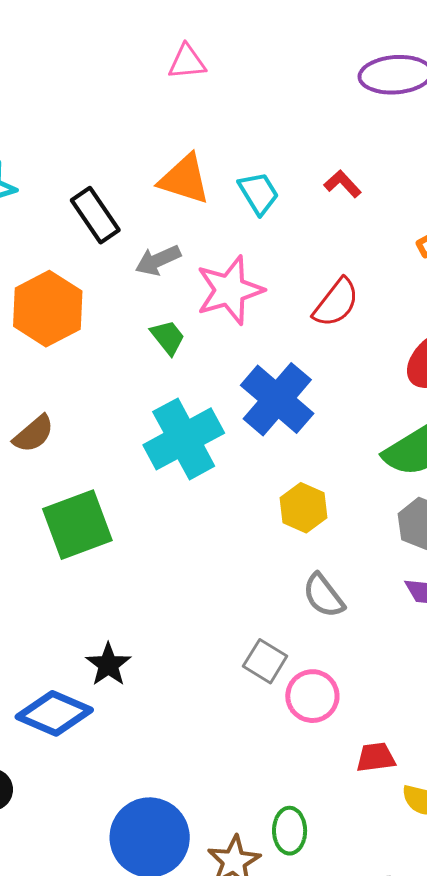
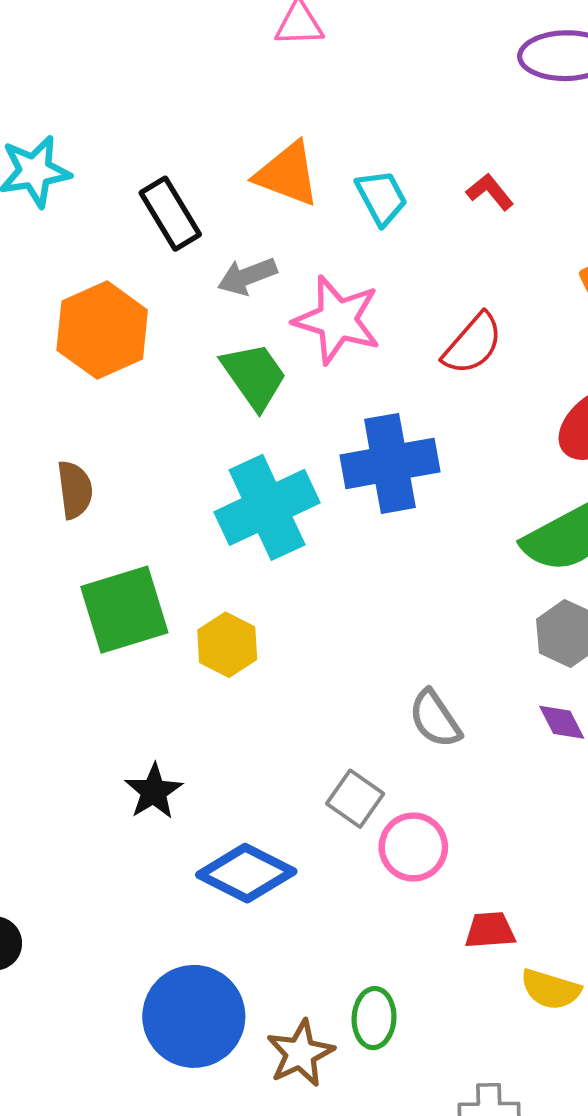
pink star: (230, 290) -> (337, 320), turned 30
green trapezoid: (168, 337) -> (254, 376), size x1.5
blue cross: (277, 399) -> (390, 463), turned 36
brown semicircle: (34, 434) -> (75, 490), turned -60
yellow hexagon: (304, 508) -> (227, 645), moved
blue diamond: (54, 713) -> (246, 873), moved

